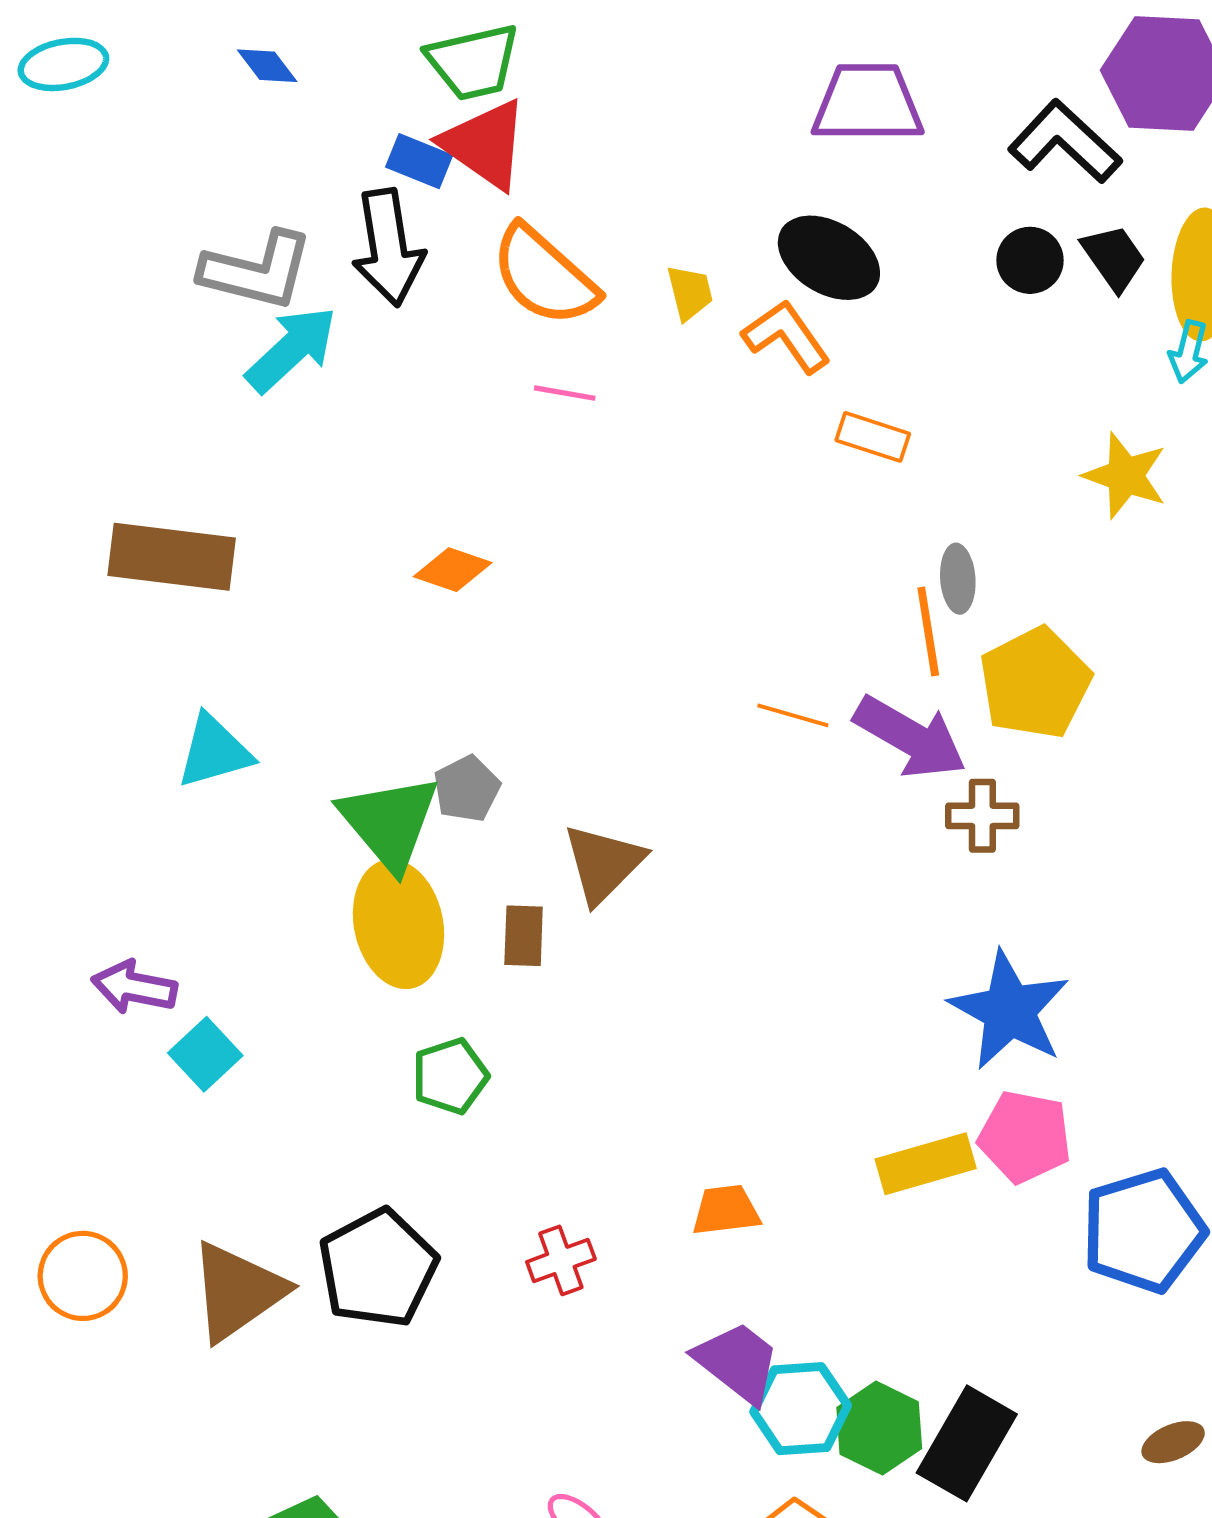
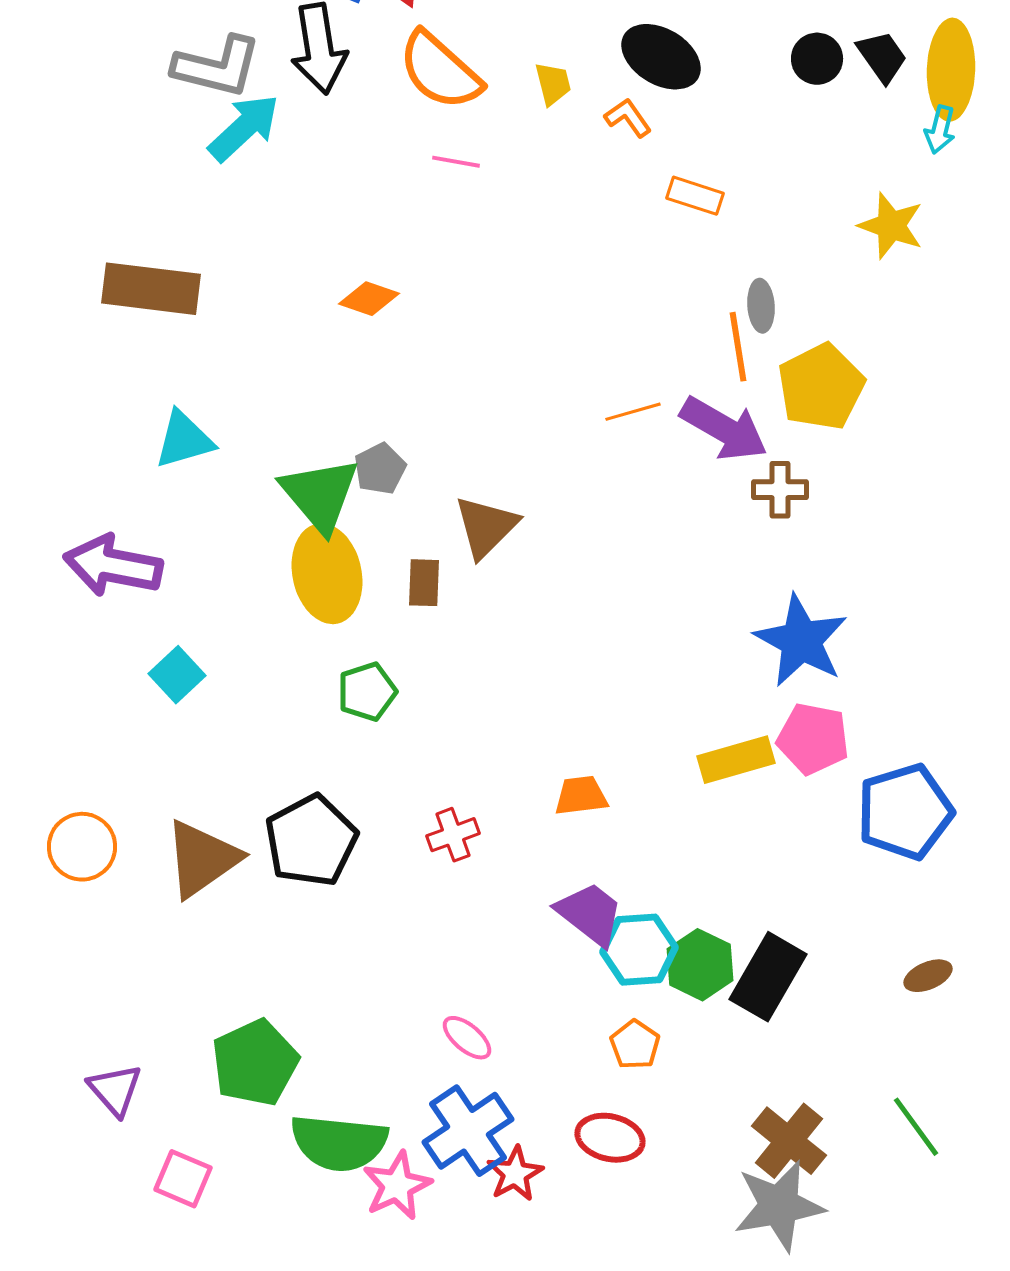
orange L-shape: (786, 336) -> (628, 118), size x0.7
orange line: (793, 715) -> (633, 412), turned -32
purple arrow: (134, 987) -> (113, 566), moved, size x1.5

